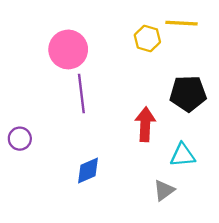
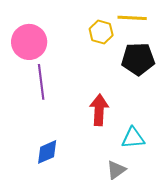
black pentagon: (188, 93) -> (138, 59), moved

